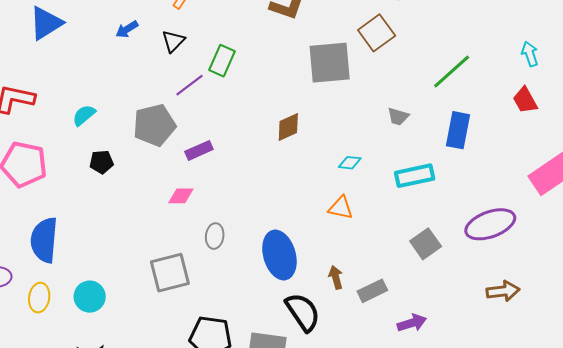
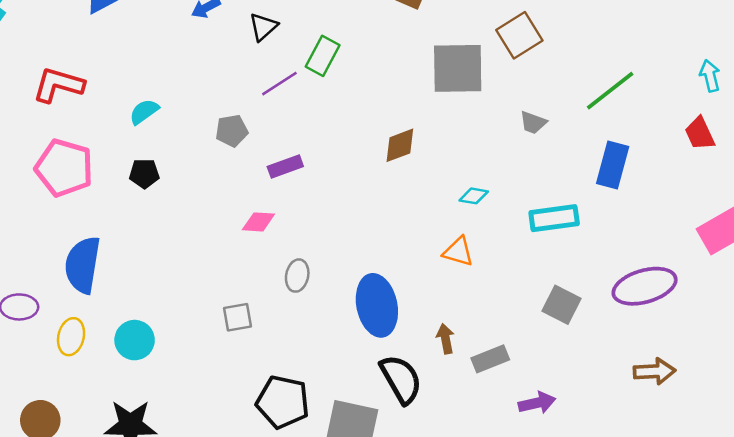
gray trapezoid: (398, 117) -> (533, 123), moved
gray pentagon: (154, 125) -> (232, 131), size x0.6
black pentagon: (102, 162) -> (144, 174), moved
gray square: (426, 244) -> (561, 305), turned -32
gray square: (170, 273) -> (238, 317), size x0.6

